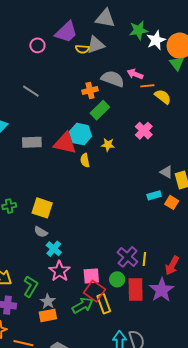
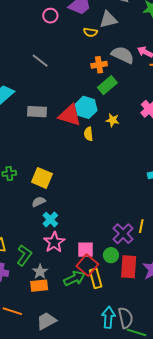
yellow semicircle: (82, 49) -> (90, 32), moved
gray semicircle: (41, 232) -> (39, 202), turned 120
yellow line: (144, 259) -> (141, 226), moved

